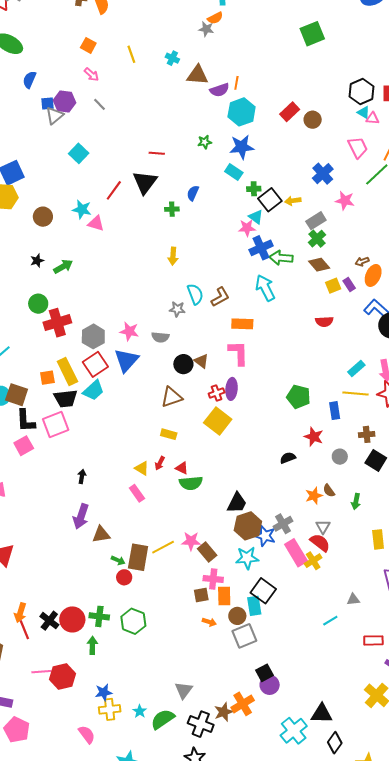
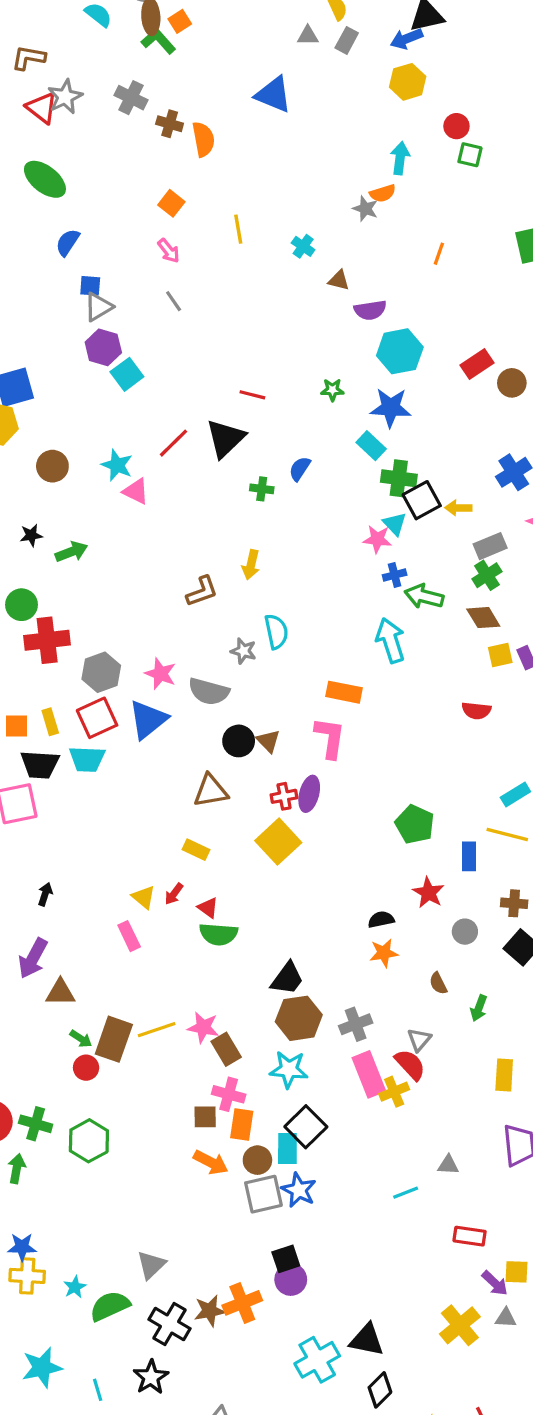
brown triangle: (197, 75) -> (339, 280), size x0.6
orange line: (236, 83) -> (439, 254), moved
purple hexagon: (65, 102) -> (103, 347), moved
green cross: (254, 189) -> (399, 478), size x1.5
blue cross: (261, 248) -> (395, 575), size x0.6
brown L-shape: (220, 297) -> (202, 591), moved
gray semicircle: (160, 337) -> (209, 691), size x1.4
yellow rectangle: (67, 372) -> (50, 722), size x0.6
cyan trapezoid: (94, 390) -> (87, 759), turned 35
orange star: (314, 496) -> (384, 953), moved
blue star: (265, 536) -> (299, 1190), moved
orange arrow: (209, 622) -> (211, 1162), size x1.5

